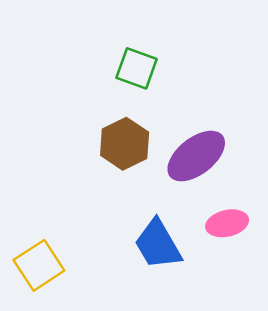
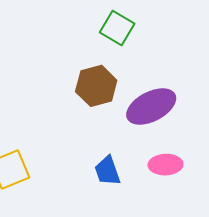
blue trapezoid: (158, 244) -> (107, 171), size x0.7

